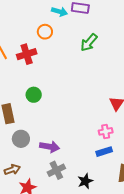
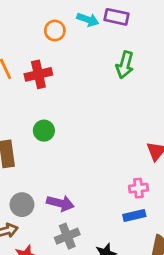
orange circle: (45, 32) -> (55, 31), moved
green arrow: (89, 42) -> (125, 65), turned -30
gray circle: (21, 139) -> (22, 205), moved

